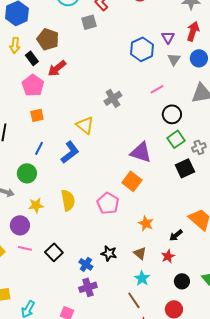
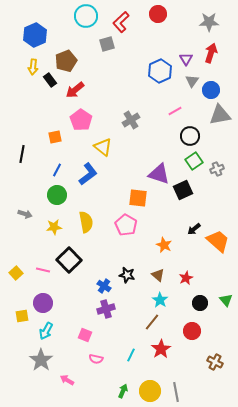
brown pentagon: (48, 39) -> (66, 61), turned 30
blue circle: (199, 58) -> (211, 90), moved
pink pentagon: (33, 85) -> (81, 120), moved
black square: (185, 168) -> (183, 190), moved
green circle: (27, 173) -> (57, 195), moved
orange square: (132, 181) -> (138, 198), moved, turned -30
purple circle: (20, 225) -> (43, 303), moved
black arrow: (176, 235) -> (194, 229), moved
black square: (54, 252) -> (69, 260), moved, size x1.4
brown line: (134, 300) -> (152, 322), turned 72

